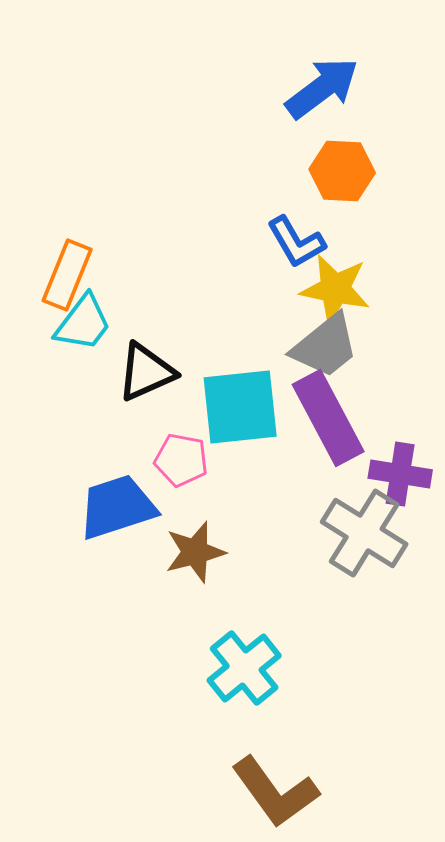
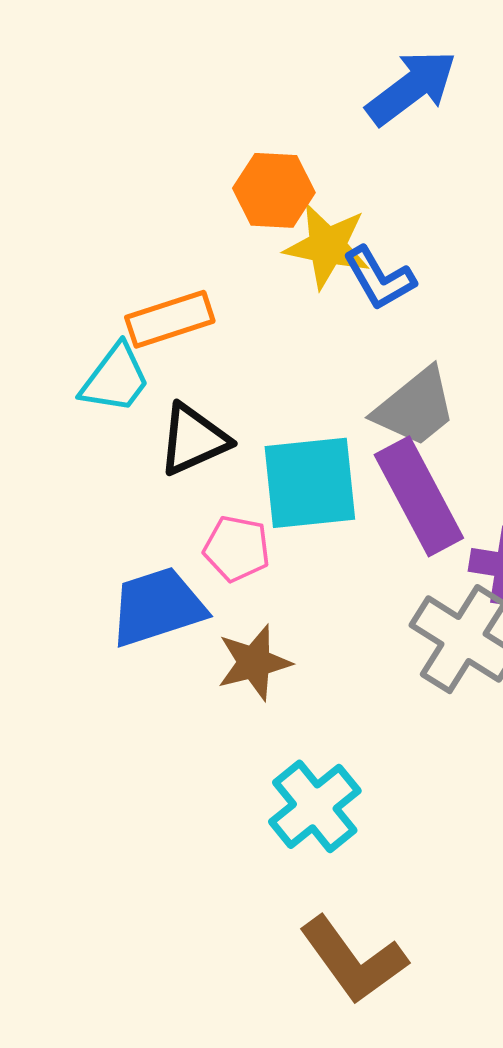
orange hexagon: (342, 171) -> (274, 190), moved
orange rectangle: (67, 275) -> (170, 319), moved, turned 50
yellow star: (335, 289) -> (327, 246), moved

